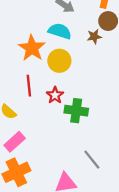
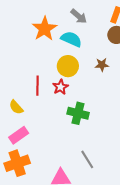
brown star: (94, 37) -> (102, 65), moved
orange star: (32, 48) -> (45, 29), moved
red star: (55, 95) -> (60, 87), moved

